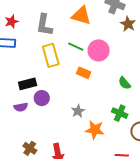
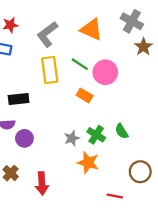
gray L-shape: (44, 25) -> (47, 34), turned 35
green semicircle: (124, 83) -> (122, 131), moved
purple circle: (42, 98) -> (24, 138), moved
green cross: (120, 113) -> (96, 135), moved

